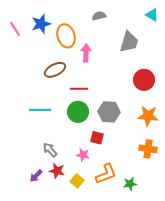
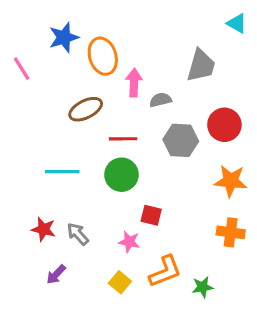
gray semicircle: (99, 16) -> (160, 100), moved
pink line: (15, 29) -> (22, 69), moved
gray hexagon: (109, 112) -> (181, 140), moved
red star: (57, 171) -> (43, 229), moved

